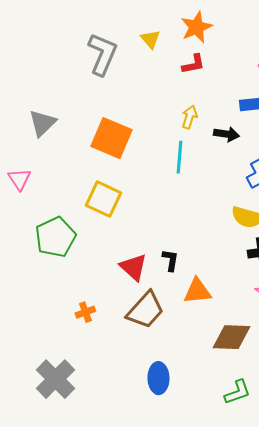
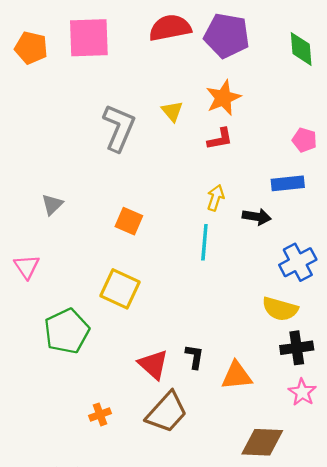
gray triangle: (42, 123) -> (52, 204), size x0.7
orange square: (111, 138) -> (129, 221), size x0.6
orange triangle: (197, 291) -> (237, 376), moved

